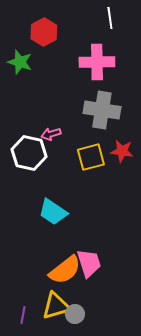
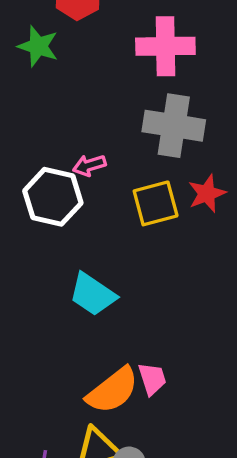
red star: (122, 151) -> (207, 193), turned -30
pink trapezoid: (89, 263) -> (152, 379), size x0.7

